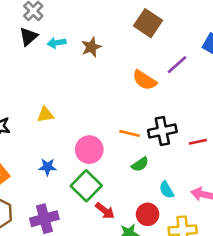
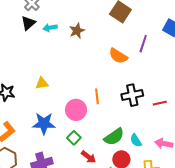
purple line: (177, 65) -> (143, 44), turned -30
orange line: (130, 133) -> (97, 96), moved, turned 70
green semicircle: (140, 164) -> (114, 137), moved, size x1.5
blue star: (47, 167) -> (44, 123), size x1.6
green square: (86, 186) -> (74, 138), size x0.6

